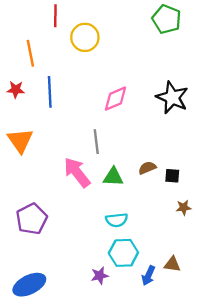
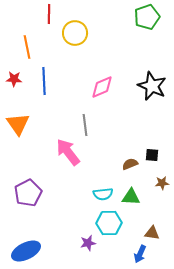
green pentagon: (167, 19) -> (147, 17), turned 30
brown semicircle: (147, 168) -> (130, 164), moved
green triangle: (113, 177) -> (131, 197), moved
blue arrow: (148, 276) -> (140, 254), moved

